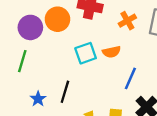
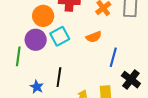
purple circle: (30, 27) -> (36, 40), moved
cyan square: (86, 53) -> (60, 36), moved

